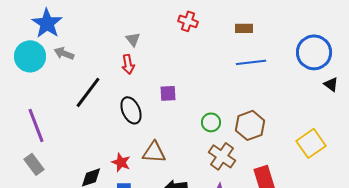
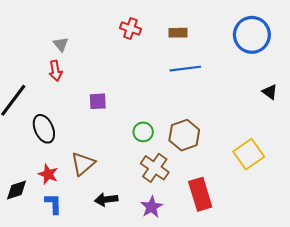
red cross: (188, 21) -> (130, 29), moved
blue circle: (314, 52) -> (252, 35), moved
black ellipse: (131, 110) -> (44, 129), moved
brown triangle: (154, 152) -> (83, 164), turned -45

